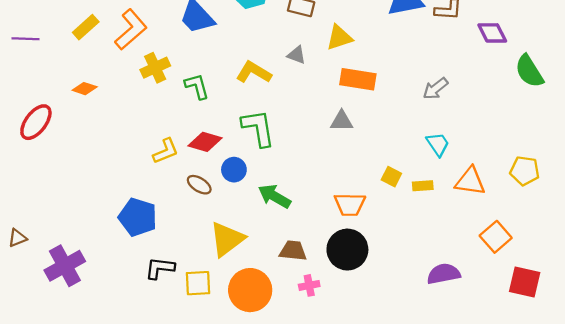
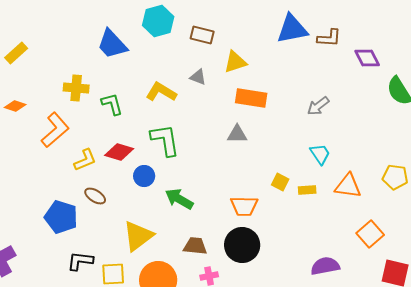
orange L-shape: (131, 30) -> (55, 130), moved
yellow cross: (155, 68) -> (76, 88), turned 30
brown ellipse: (199, 185) -> (95, 196), moved

